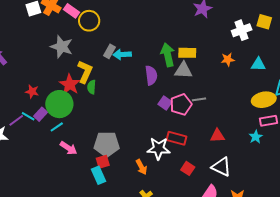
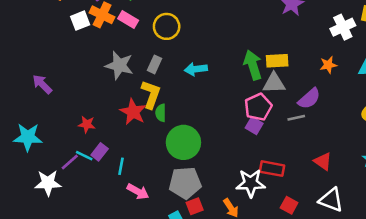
yellow circle: (89, 21) -> (167, 26), moved
gray rectangle: (109, 51) -> (155, 64), moved
purple semicircle: (151, 75) -> (309, 99), moved, turned 60
green circle: (59, 104) -> (183, 142), moved
pink pentagon: (181, 104) -> (258, 107), moved
cyan line: (57, 127) -> (121, 166), turned -40
red triangle: (217, 136) -> (323, 161), turned 42
red square: (103, 162) -> (195, 206), moved

